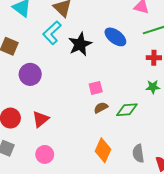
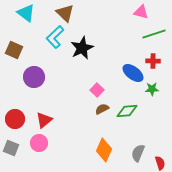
blue ellipse: (115, 37) -> (133, 73), moved
pink square: (96, 88) -> (97, 90), turned -32
gray semicircle: (138, 153) -> (138, 153), turned 30
pink circle: (45, 154) -> (39, 143), moved

